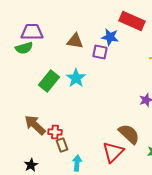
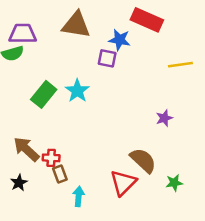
brown triangle: (75, 41) -> (76, 25), moved, size x1.4
black star: (31, 165) -> (19, 183), moved

